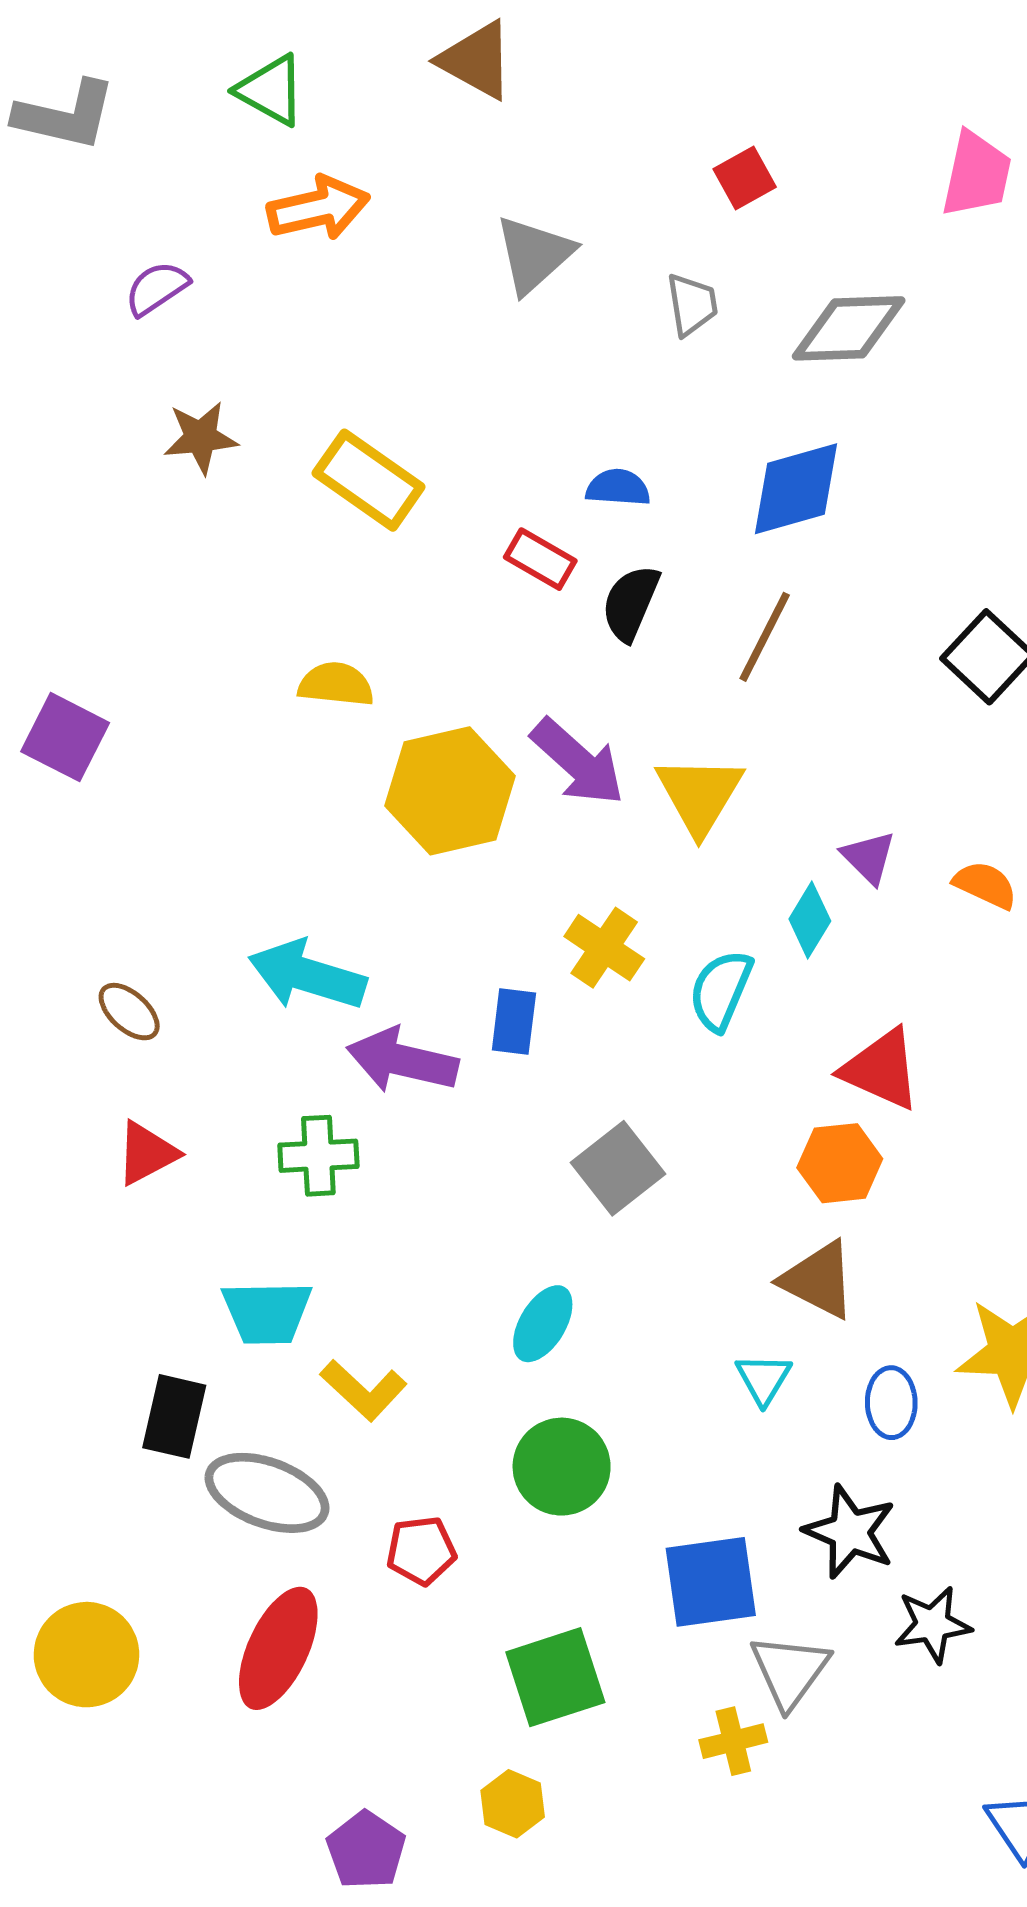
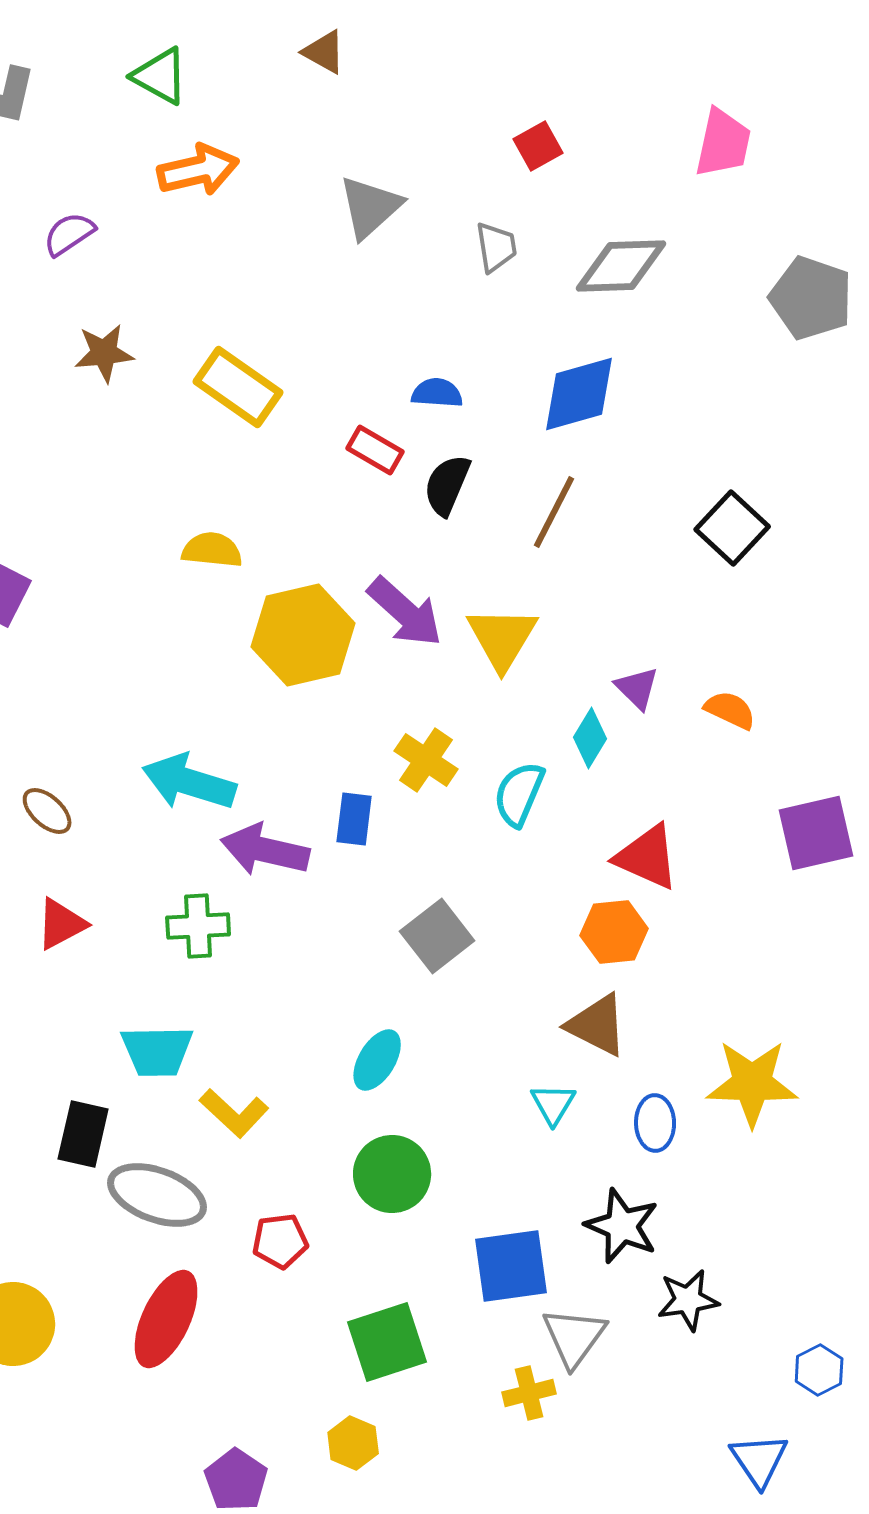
brown triangle: (476, 60) -> (324, 52), size x0.7

